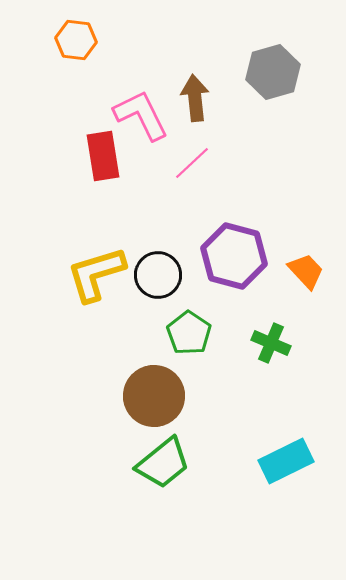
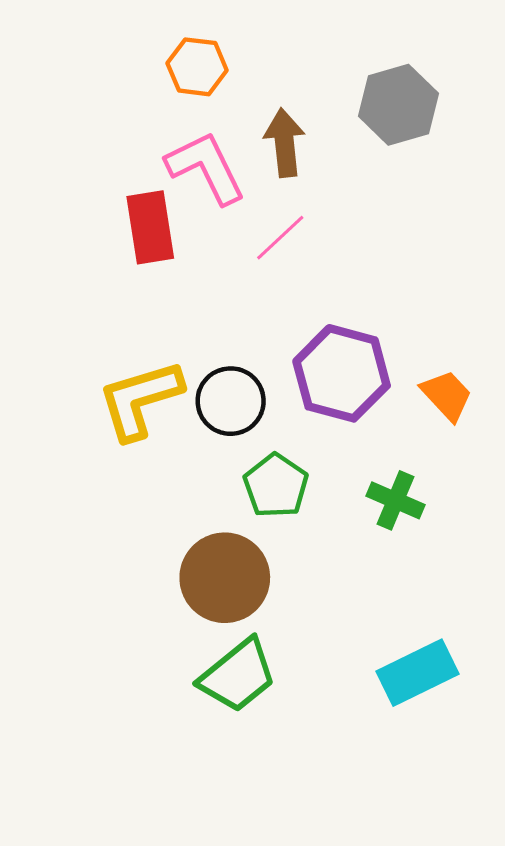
orange hexagon: (76, 40) -> (197, 67), moved

